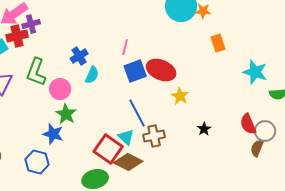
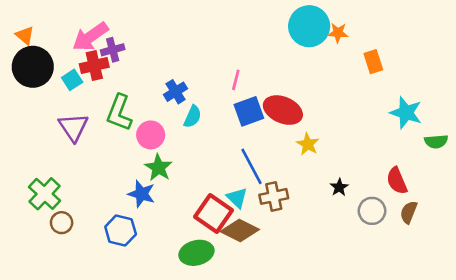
orange rectangle: (218, 43) -> (373, 62), moved
gray circle: (265, 131) -> (372, 211), moved

